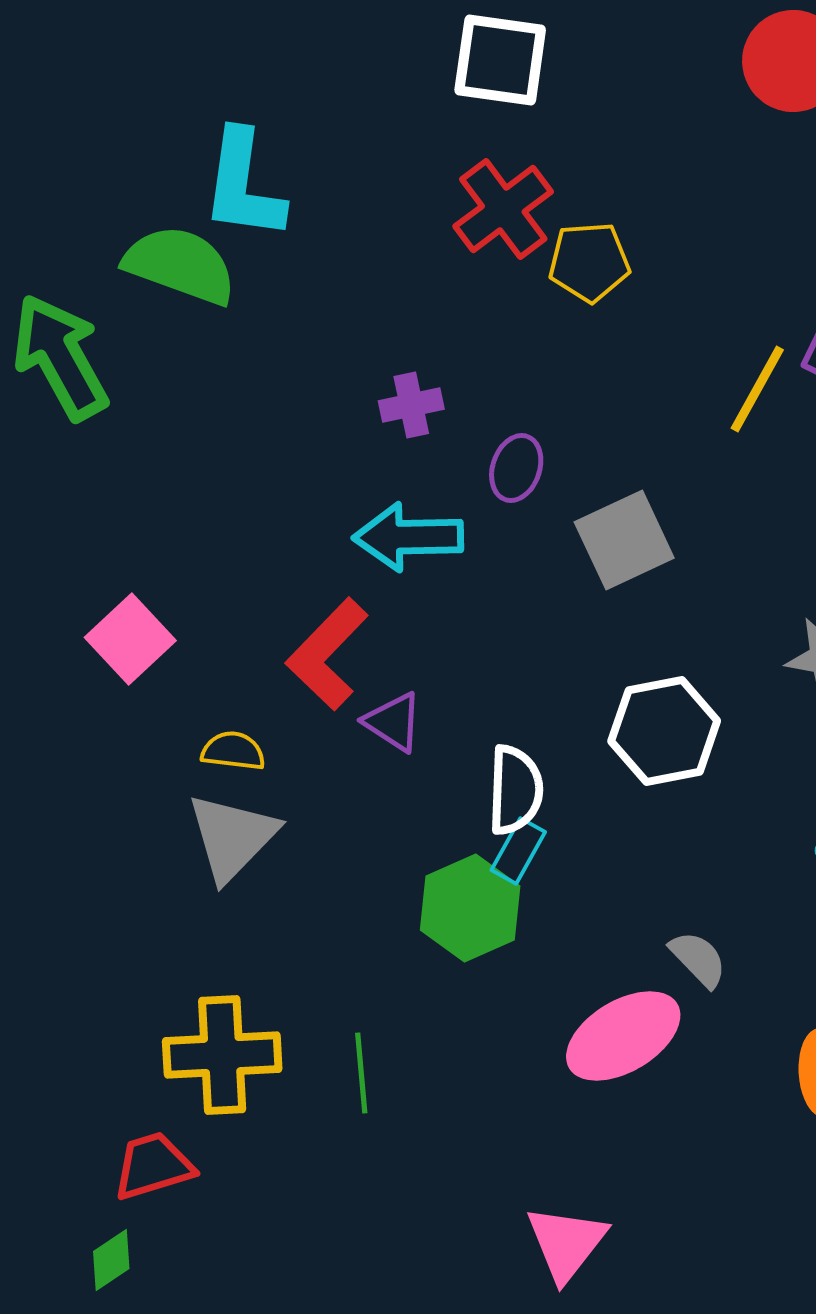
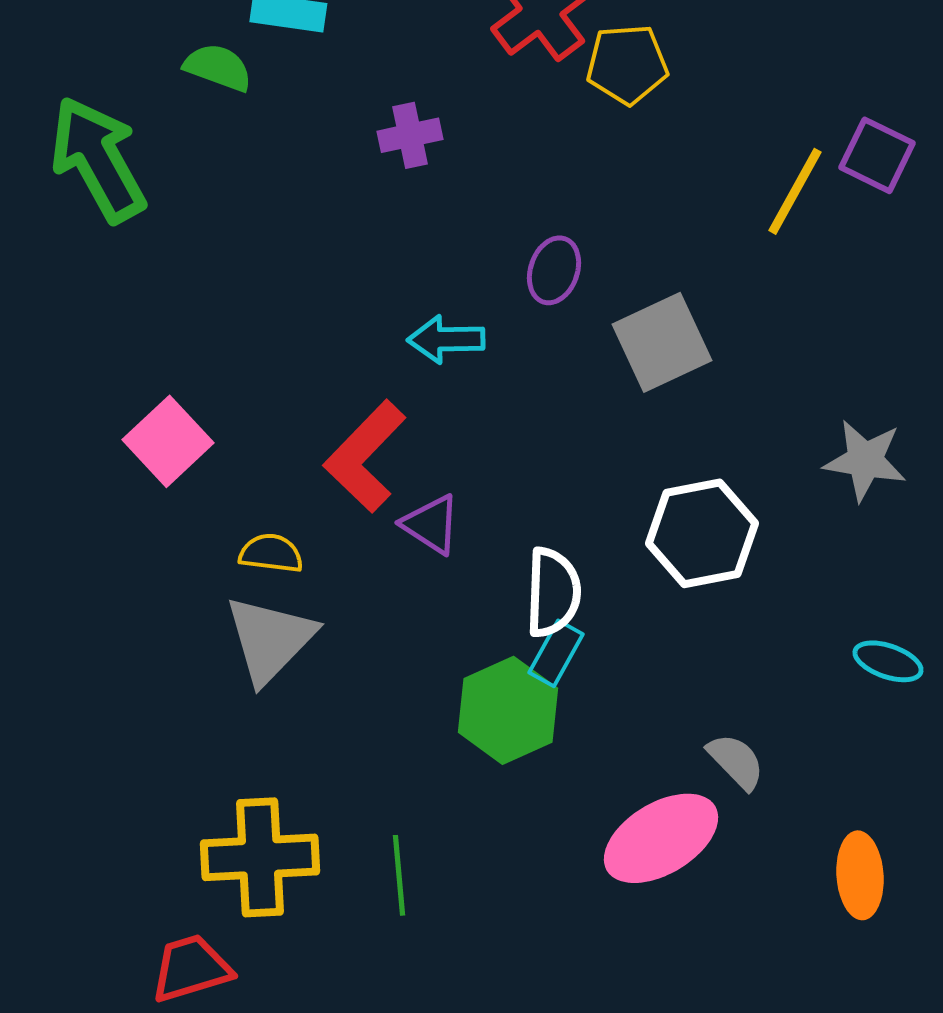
green semicircle: (180, 265) -> (218, 67), size x0.6
purple cross: (411, 405) -> (410, 135), moved
cyan arrow: (408, 537) -> (446, 339), size x0.7

